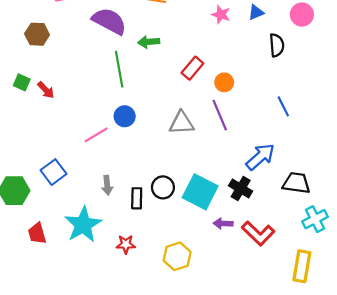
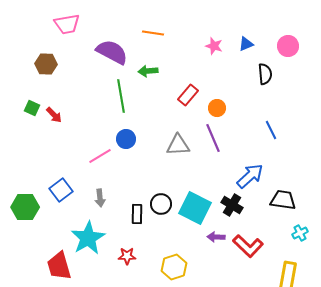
gray arrow: (107, 185) -> (100, 198), moved
cyan cross: (315, 219) -> (300, 233), size x0.7
red trapezoid: (37, 233) -> (59, 266), moved, size x1.4

